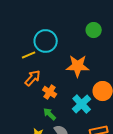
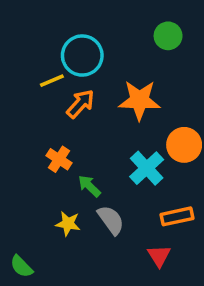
orange arrow: (33, 78) -> (80, 104), moved
orange cross: (50, 92) -> (59, 159), moved

